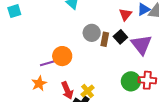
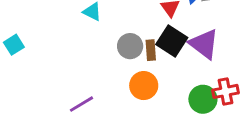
black square: (120, 37) -> (172, 41), size x1.5
orange circle: (62, 56) -> (144, 86), moved

